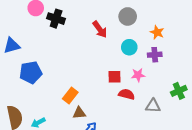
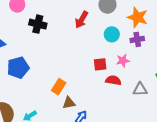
black cross: (56, 19) -> (38, 24), moved
red arrow: (100, 29) -> (82, 20), turned 72
orange star: (157, 32) -> (138, 17), size x1.5

